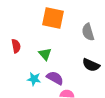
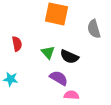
black semicircle: (91, 65) -> (69, 57), moved
cyan star: (34, 79) -> (11, 79), moved

